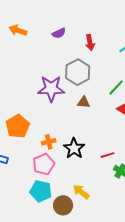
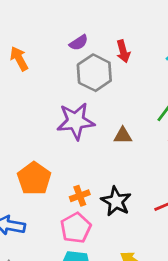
orange arrow: (18, 30) -> (19, 59), moved, turned 48
gray hexagon: (78, 72) -> (94, 73), moved

